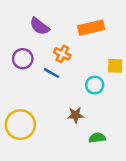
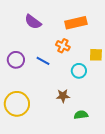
orange cross: (62, 54) -> (63, 46), moved
purple circle: (23, 59) -> (16, 60), moved

